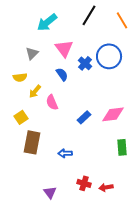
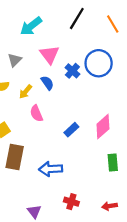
yellow arrow: (35, 91) -> (26, 92), moved
pink diamond: (113, 114) -> (103, 126), turned -35
blue arrow: (65, 153) -> (51, 169), size x1.5
red arrow: (106, 187) -> (109, 206), moved

